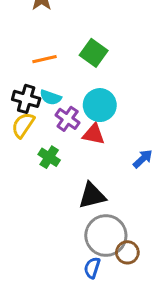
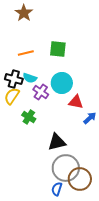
green square: (94, 53) -> (58, 49), turned -30
red triangle: (94, 134) -> (76, 102), moved
brown circle: (127, 252) -> (80, 179), size x1.5

